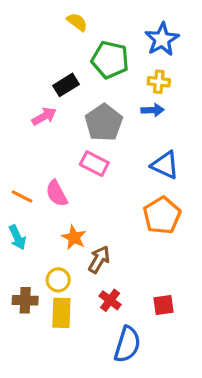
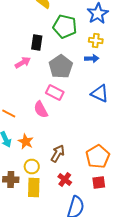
black rectangle: (66, 85) -> (37, 42), turned -49
pink semicircle: (57, 193) -> (41, 110), moved
orange pentagon: (162, 215) -> (98, 156), moved
orange star: (74, 237) -> (26, 142), moved

